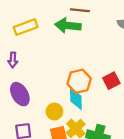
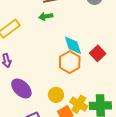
green arrow: (68, 25) -> (46, 16), size x0.6
cyan diamond: (76, 99) -> (73, 45), moved

